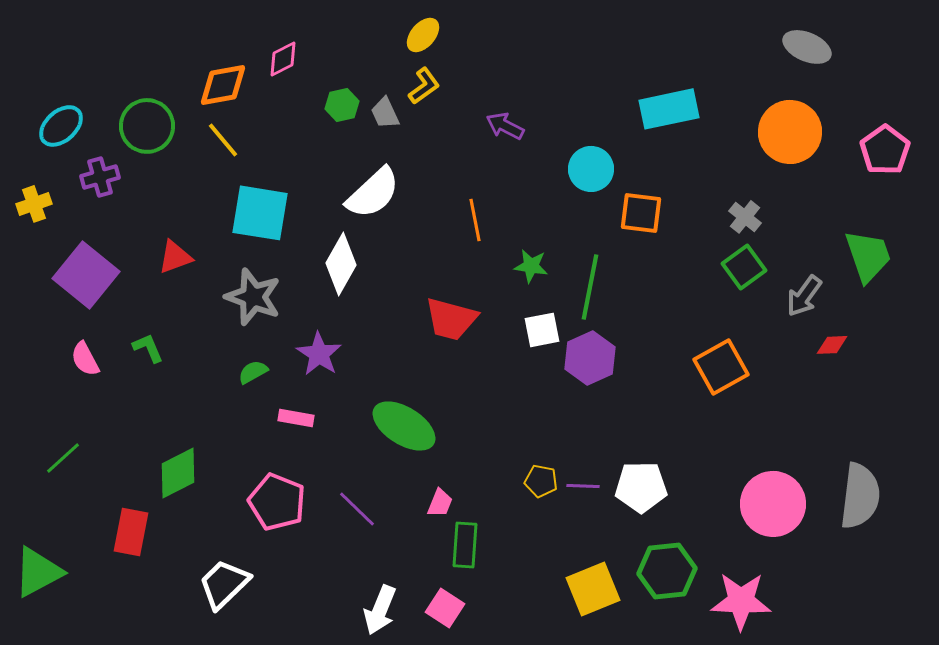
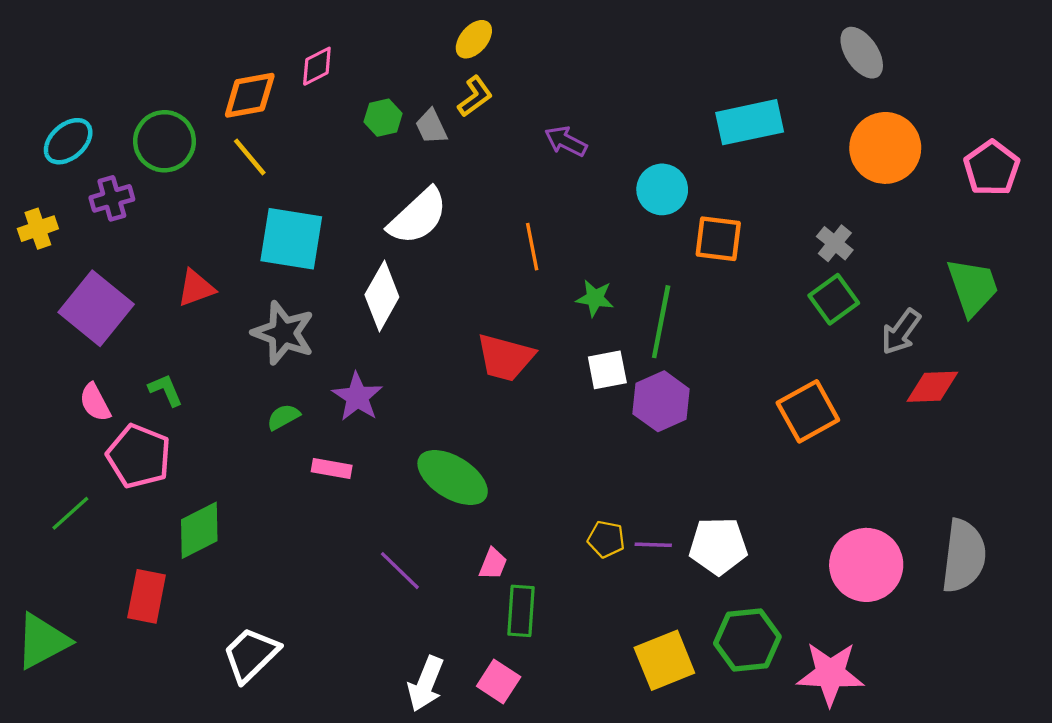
gray ellipse: (807, 47) -> (862, 53), moved, turned 33
red diamond: (832, 345) -> (932, 387), size x1.5
pink pentagon: (277, 502) -> (139, 456), moved

